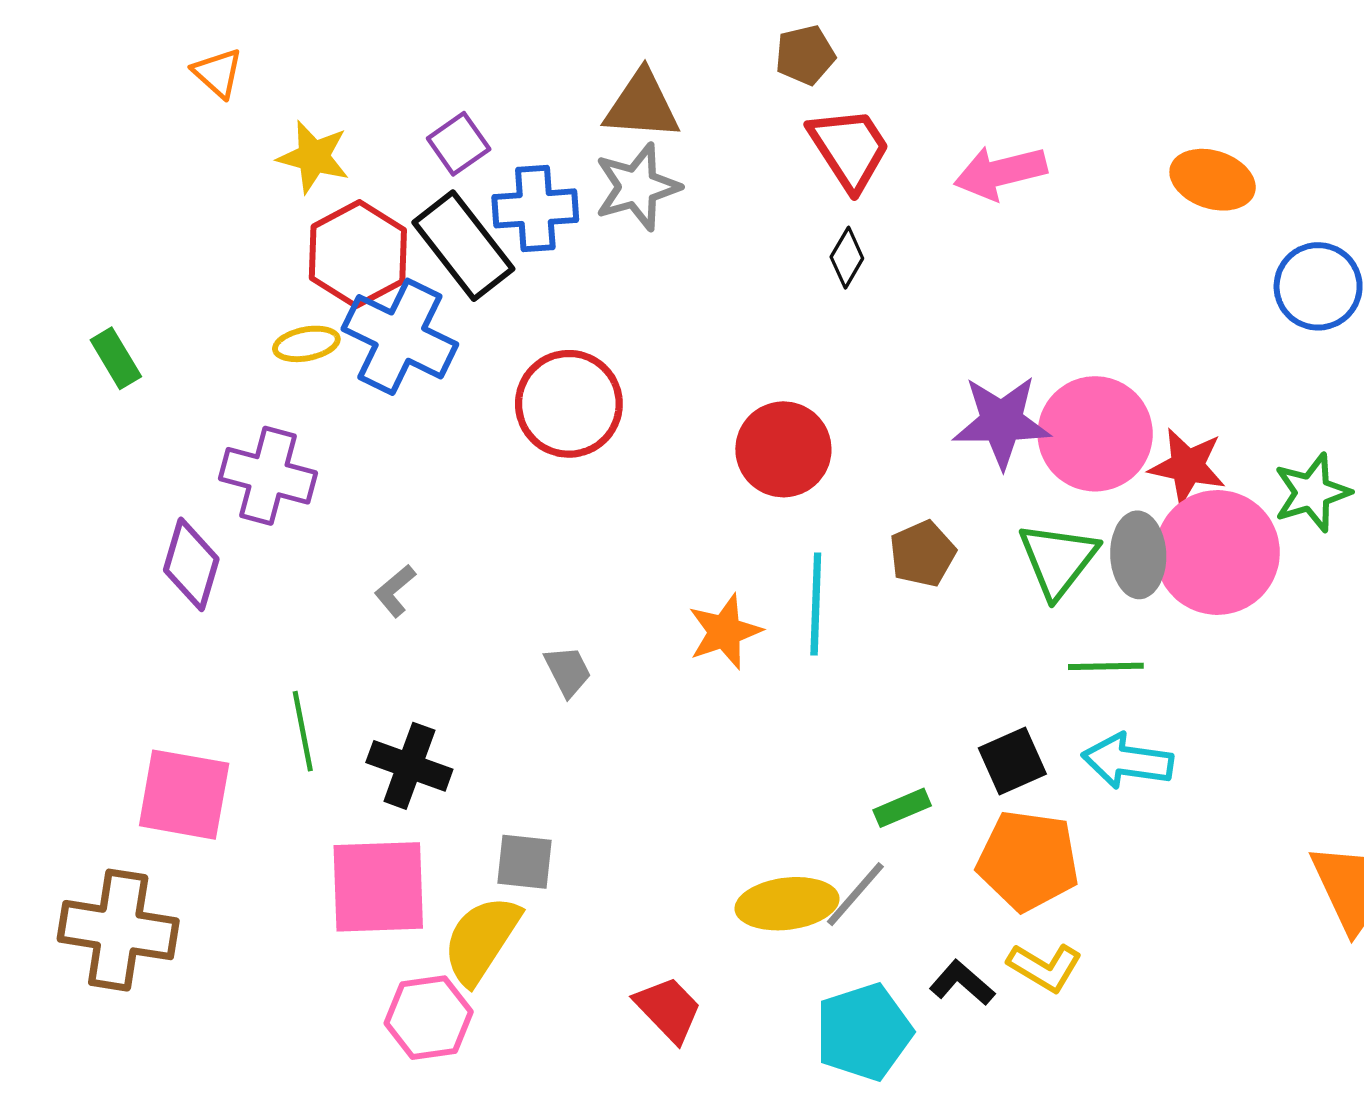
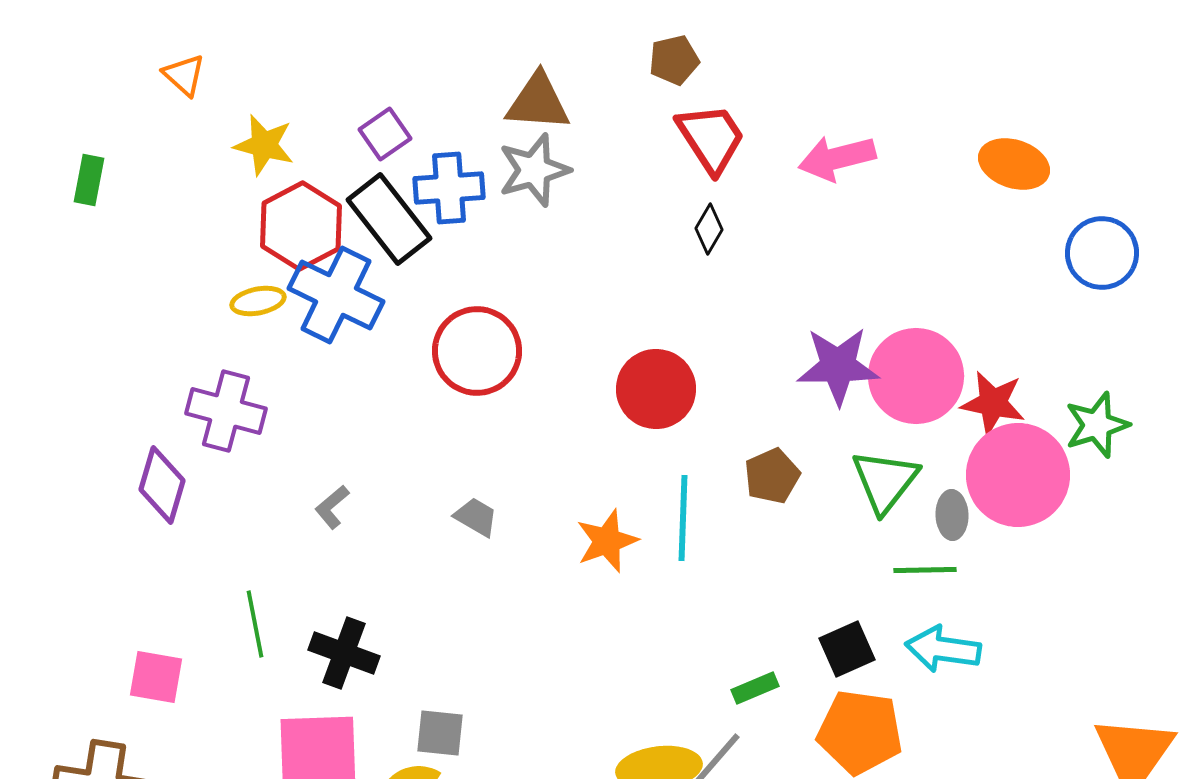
green rectangle: (116, 358) -> (89, 180), moved, turned 42
gray ellipse: (1138, 555) -> (952, 515), moved, size x0.7
gray trapezoid: (568, 671) -> (476, 517), moved, turned -33
pink square: (184, 795) -> (156, 677), size x0.7

